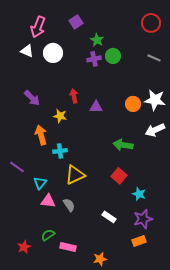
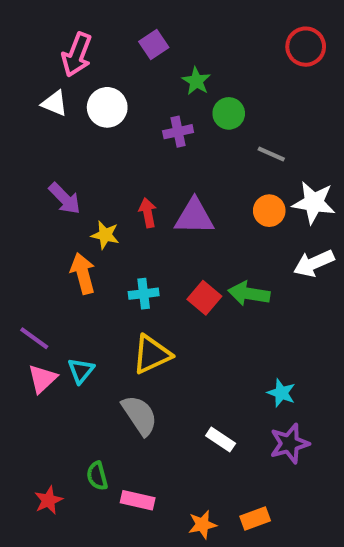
gray line: (154, 58) -> (271, 154), moved
purple cross: (94, 59) -> (178, 132), moved
red arrow: (74, 96) -> (148, 213), moved
purple triangle: (96, 107) -> (194, 217), size x1.5
yellow star: (60, 116) -> (105, 235), moved
cyan cross: (60, 151) -> (144, 294), moved
red square: (119, 176) -> (204, 298), moved
pink triangle: (48, 201) -> (42, 379), moved, turned -49
gray semicircle: (69, 205) -> (140, 415), size x1.5
green semicircle: (48, 235) -> (97, 476), turned -72
orange rectangle: (139, 241) -> (255, 518), moved

